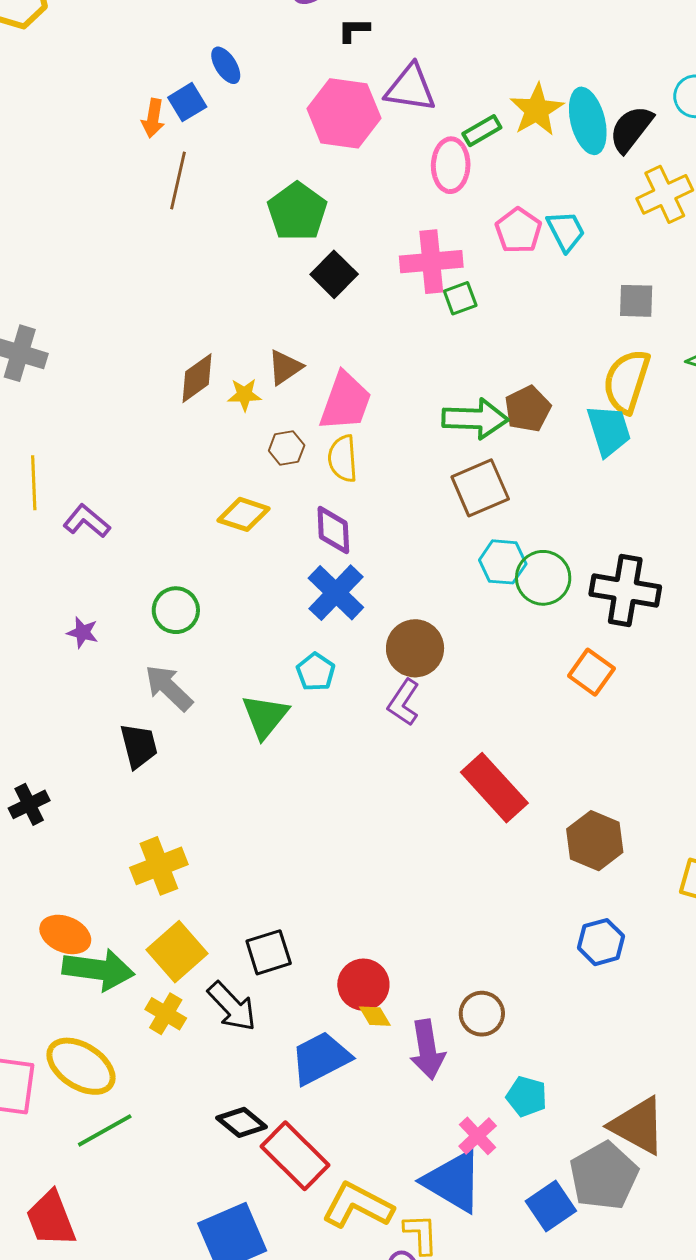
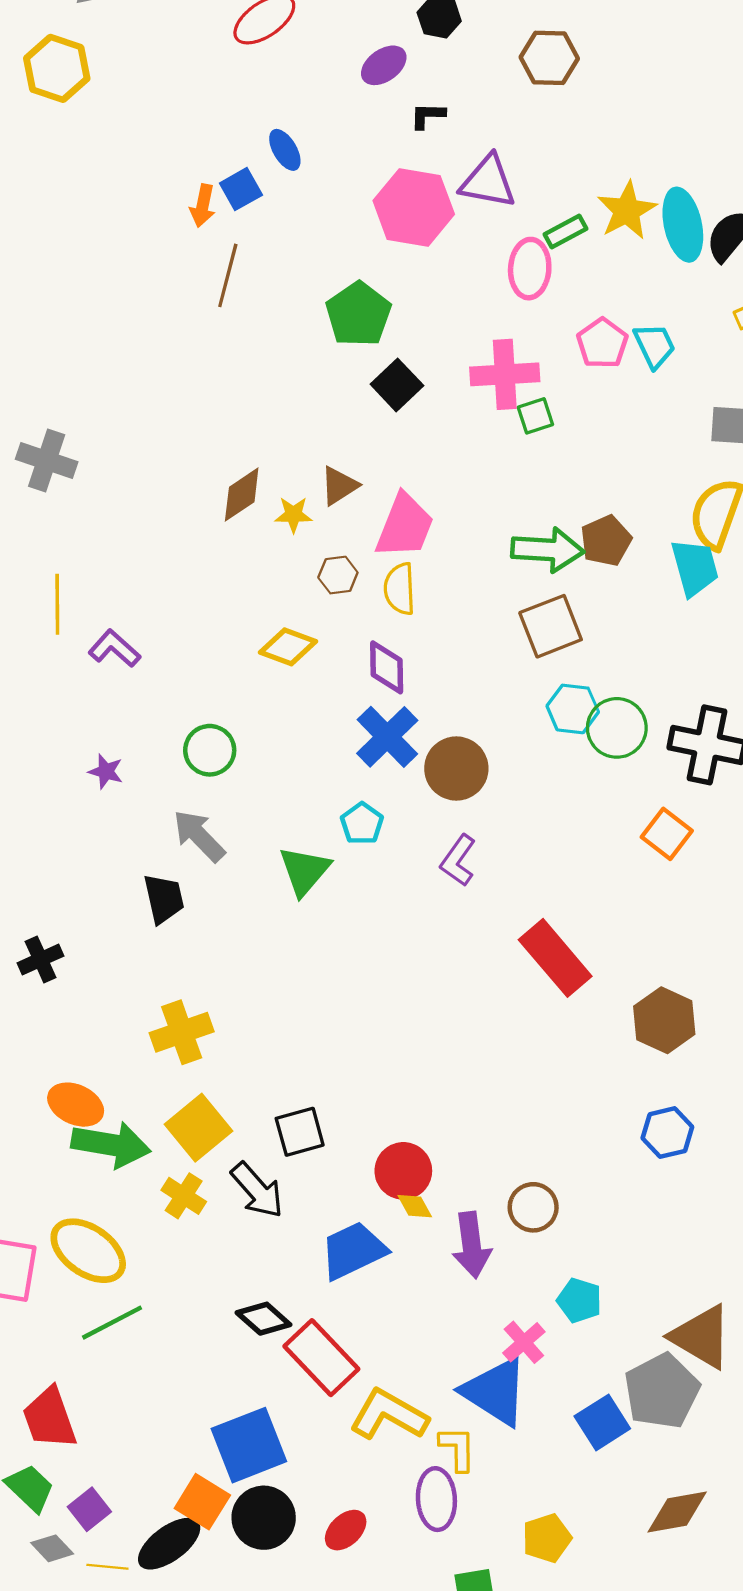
brown circle: (415, 648) -> (456, 769), moved

